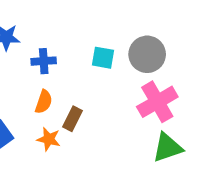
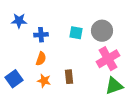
brown rectangle: (72, 119) -> (69, 77), moved, turned -32

